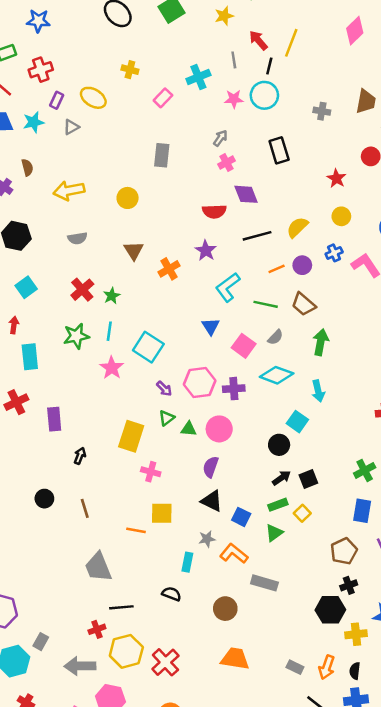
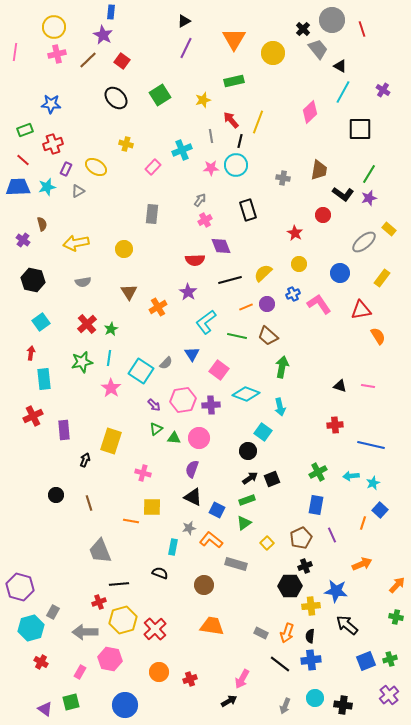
gray semicircle: (275, 337) -> (166, 363), moved
yellow rectangle: (131, 436) -> (111, 441), moved
yellow square: (302, 513) -> (267, 543), moved

